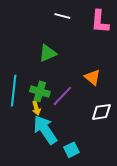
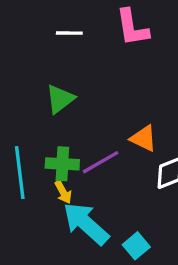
orange triangle: (92, 77) -> (144, 138), moved
purple line: (62, 96) -> (101, 162), turned 30

